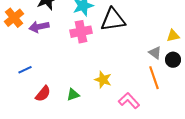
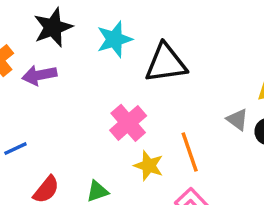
pink cross: (81, 32) -> (128, 123), moved, turned -30
orange line: (154, 78) -> (190, 152), moved

